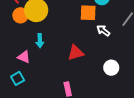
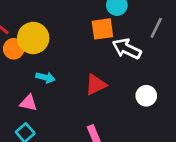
white arrow: (103, 31) -> (127, 49), size x1.5
cyan arrow: (40, 41) -> (45, 77), turned -64

